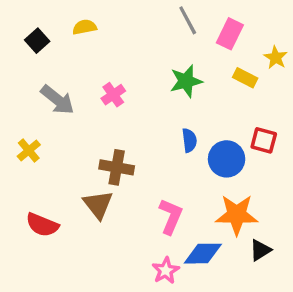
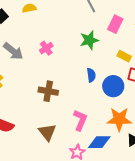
pink rectangle: (230, 34) -> (115, 24), moved
yellow rectangle: (245, 78) -> (124, 56), moved
brown triangle: (98, 205) -> (47, 132), moved

